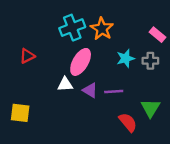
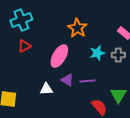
cyan cross: (72, 28) -> (21, 20), moved
red triangle: (27, 56) -> (24, 46), moved
white triangle: (65, 84) -> (46, 89), moved

